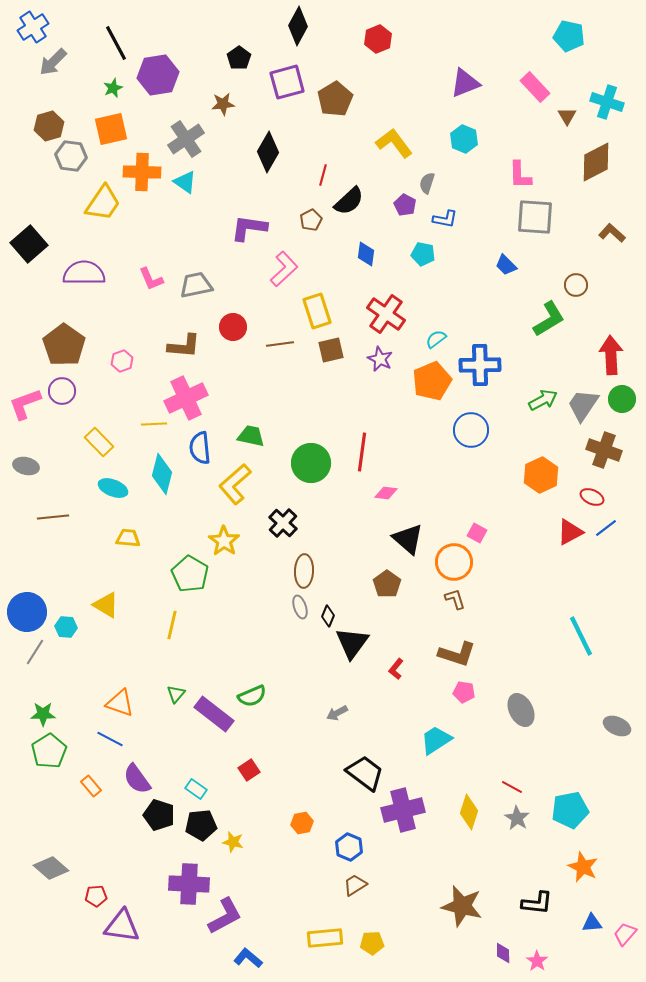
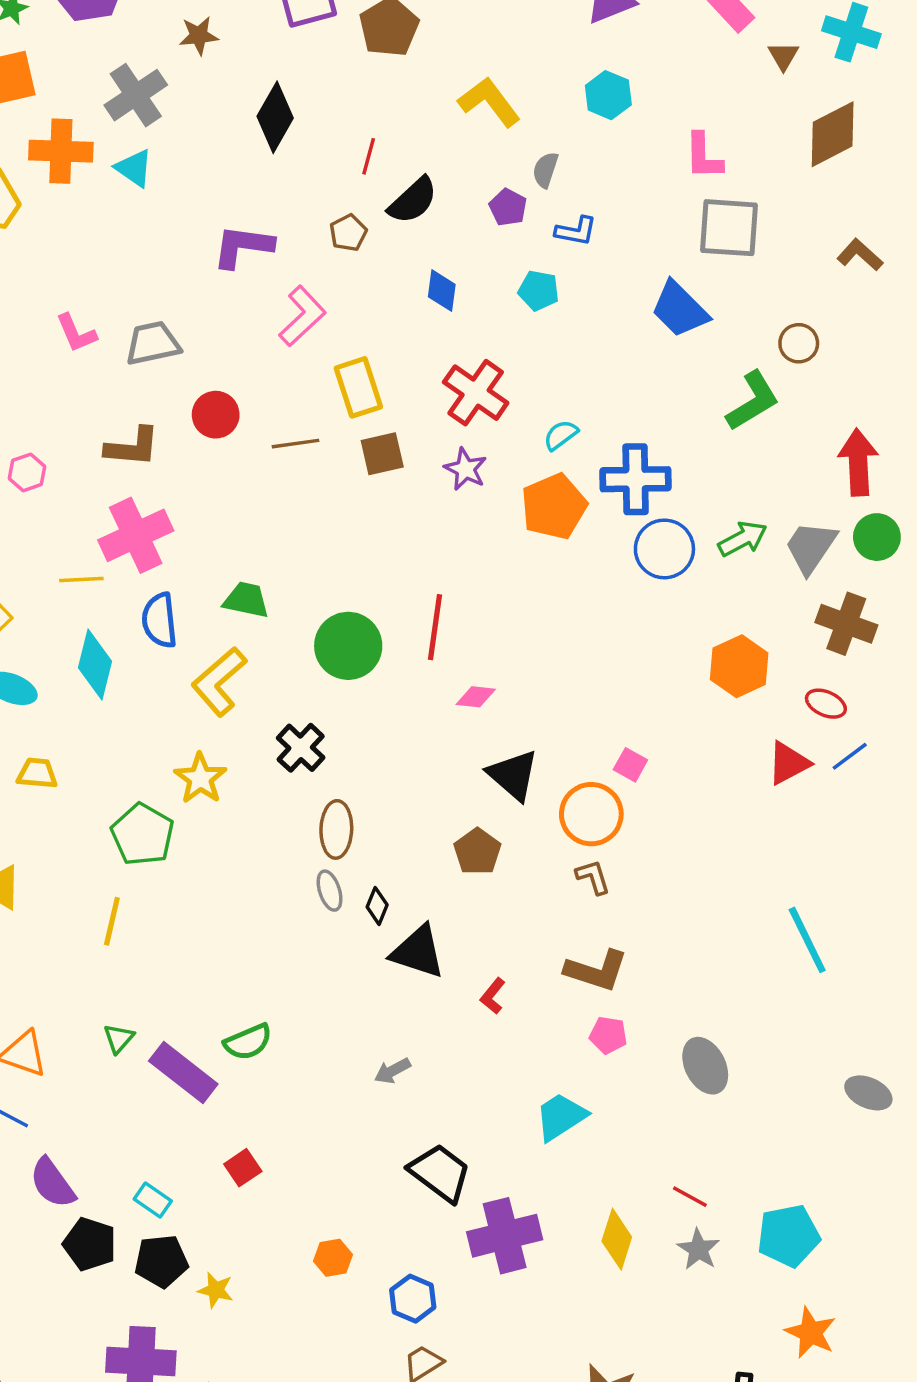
blue trapezoid: (506, 265) -> (680, 309), size x1.6
blue circle: (471, 430) -> (664, 549), moved
black triangle: (352, 643) -> (418, 952), turned -48

